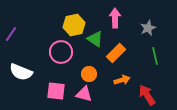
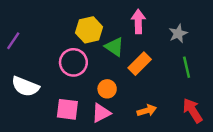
orange arrow: (122, 80) -> (147, 111), moved
pink triangle: (84, 94) -> (101, 113), turned -42
red arrow: (147, 95) -> (193, 111), moved

